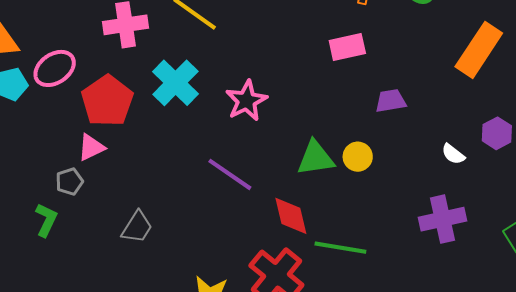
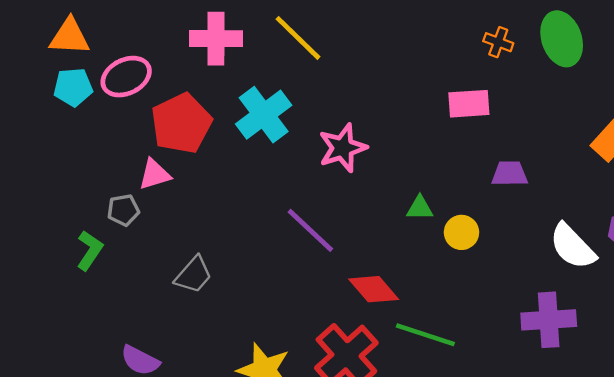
white semicircle: (453, 154) -> (573, 246), size x1.8
green triangle: (316, 158) -> (420, 208), moved, size x0.6
red diamond: (291, 216) -> (374, 289), turned -36

